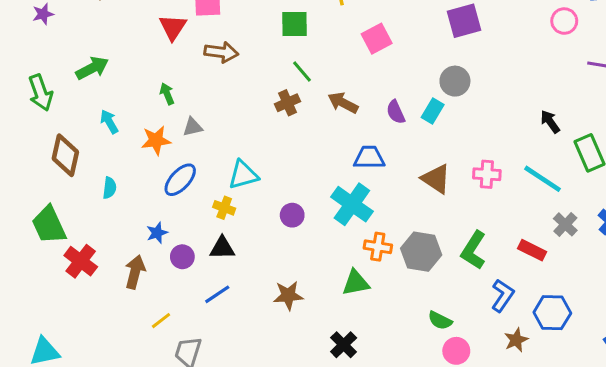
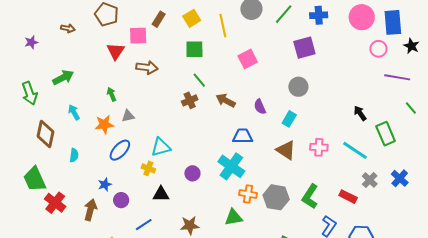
pink circle: (564, 21) -> (378, 49), moved
cyan rectangle: (433, 111) -> (289, 119), moved
black triangle: (222, 248) -> (161, 194), moved

